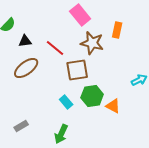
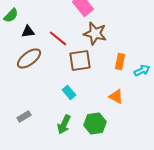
orange rectangle: (117, 30) -> (120, 61), moved
green hexagon: (92, 96) -> (95, 123), moved

